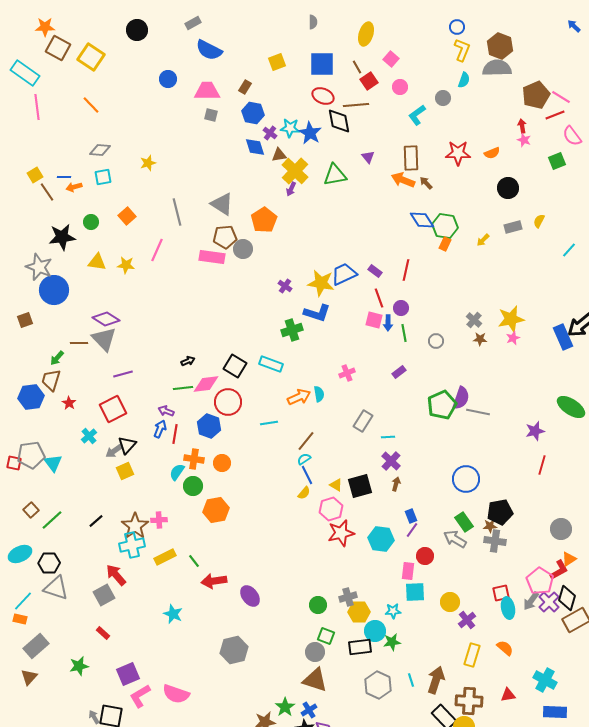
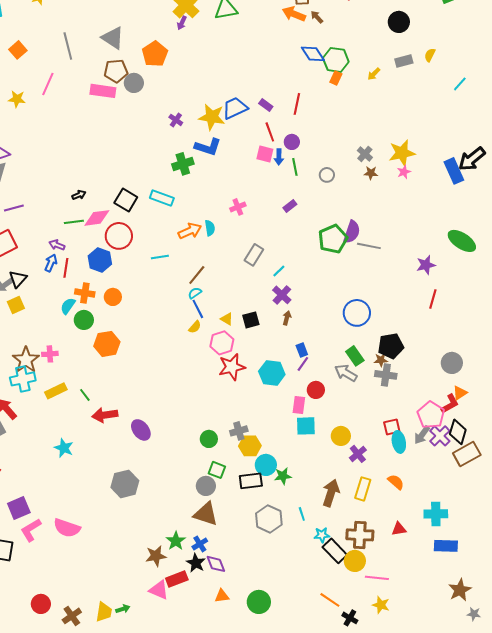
cyan line: (388, 437) -> (279, 271), turned -40
black square: (360, 486) -> (251, 320), size x0.7
cyan star: (393, 611) -> (322, 535), moved
brown arrow: (436, 680) -> (331, 493), moved
cyan cross: (545, 680) -> (436, 514), turned -30

